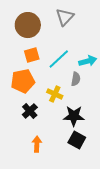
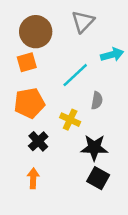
orange square: (32, 55) -> (27, 62), moved
cyan arrow: (88, 61) -> (112, 55), moved
orange arrow: (37, 144) -> (33, 178), moved

